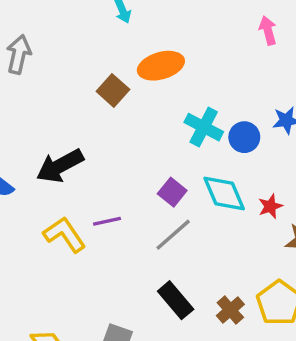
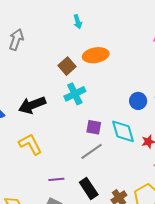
cyan cross: (204, 127) -> (75, 94), moved, turned 30
purple square: (172, 192) -> (94, 127), turned -35
purple line: (107, 221) -> (56, 179), moved

